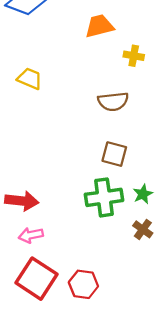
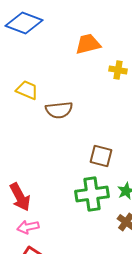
brown semicircle: (113, 101) -> (59, 110), moved
red arrow: (22, 201) -> (20, 197), turned 56

